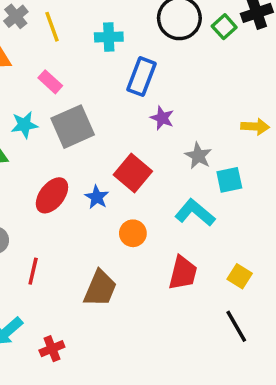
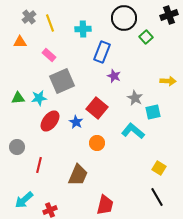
green square: (224, 27) -> (146, 37), moved
cyan star: (24, 125) -> (39, 98), moved
red trapezoid: (183, 273) -> (105, 205), moved

